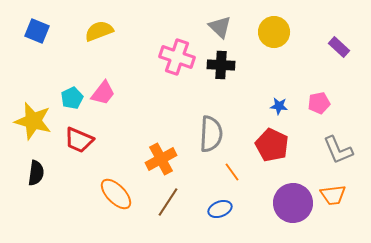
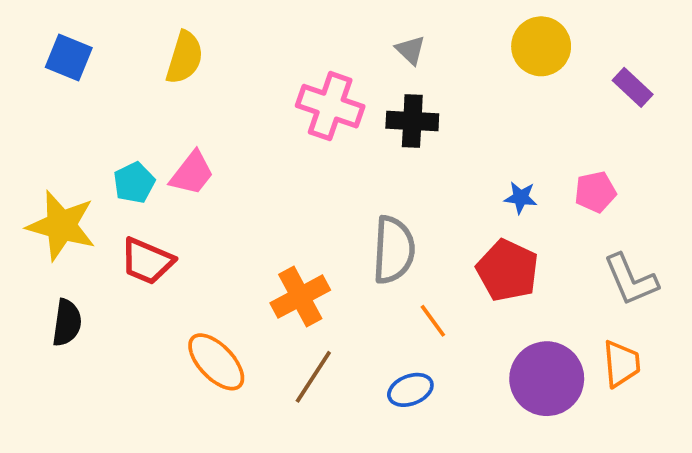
gray triangle: (220, 27) -> (410, 50), size x0.7
yellow semicircle: (99, 31) -> (184, 58), turned 128
yellow circle: (274, 32) -> (541, 46), moved
orange trapezoid: (333, 195) -> (621, 364), turned -88

